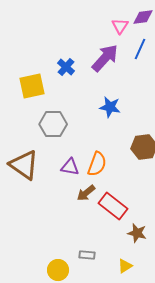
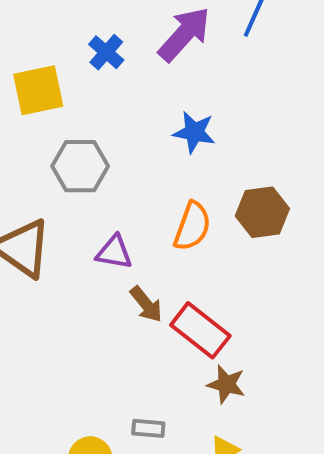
orange semicircle: (97, 164) -> (192, 226), moved
brown arrow: (86, 193) -> (146, 304), turned -90
brown star: (137, 233) -> (226, 384), moved

